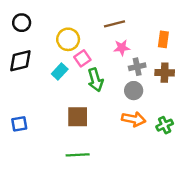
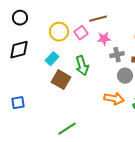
pink square: (82, 58) -> (81, 33), moved
gray circle: (134, 91) -> (125, 76), moved
brown square: (78, 117) -> (61, 80), moved, turned 30
green line: (78, 155) -> (67, 129), turned -30

